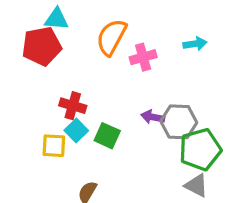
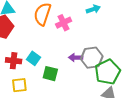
red cross: (73, 106) -> (14, 61), moved
cyan square: (76, 131) -> (33, 58), moved

